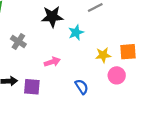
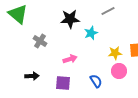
pink circle: (117, 75) -> (119, 71), moved
purple square: (32, 87) -> (63, 83), moved

